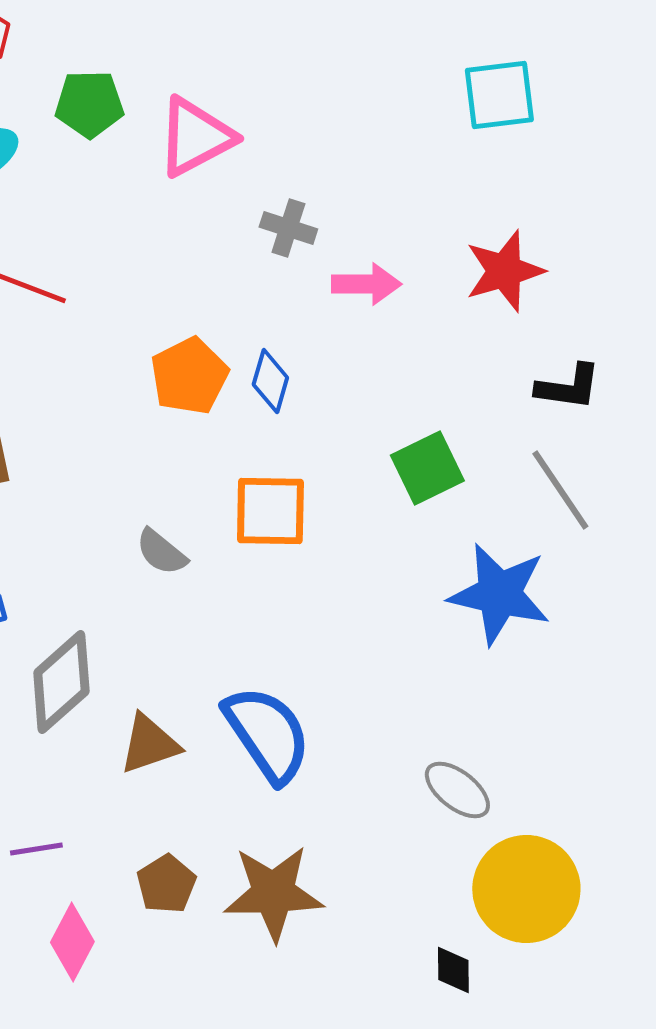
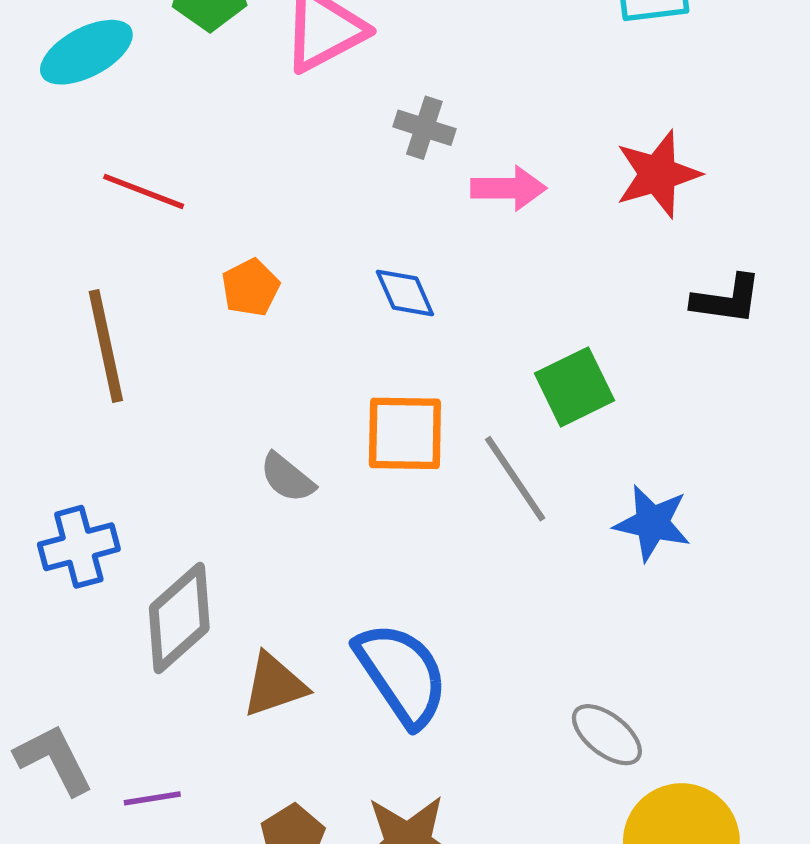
orange pentagon: (189, 376) -> (251, 288), moved, size x0.7
blue diamond: (270, 381) -> (405, 293), turned -40
gray line: (560, 490) -> (515, 479), moved
blue star: (499, 594) -> (652, 523), size x0.7

